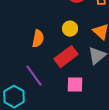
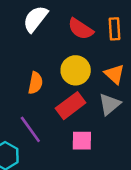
yellow circle: (70, 29) -> (76, 70), size x1.5

